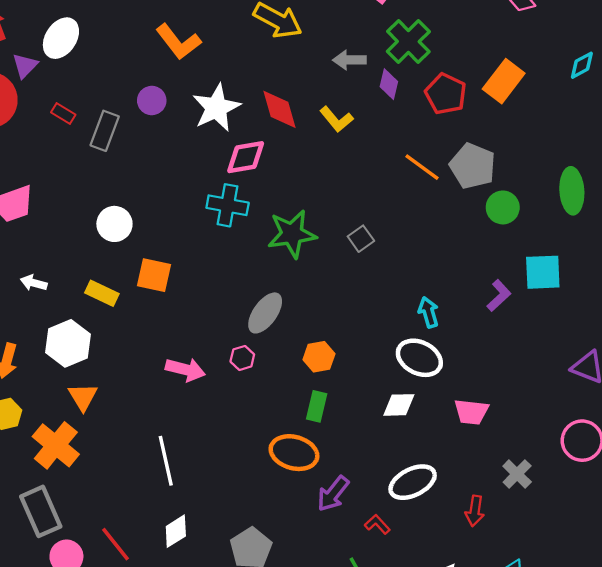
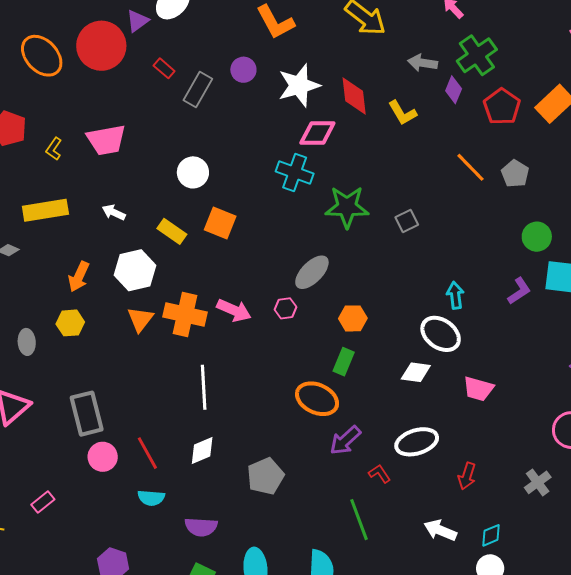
gray pentagon: (473, 166) -> (515, 174), size x0.7
green circle: (503, 207) -> (537, 237), moved
orange cross: (56, 445) -> (185, 315), moved, turned -36
gray cross: (517, 474) -> (538, 482), moved

